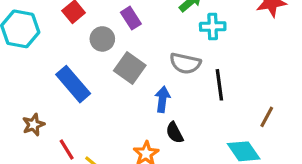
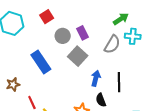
purple rectangle: (131, 18) -> (82, 33), moved
gray semicircle: (185, 63) -> (112, 44), moved, turned -78
black line: (219, 85) -> (119, 82), moved

